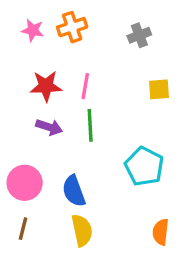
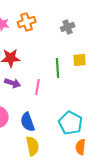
pink line: (85, 86) -> (38, 87), moved
green line: (90, 125) -> (58, 68), moved
cyan pentagon: (144, 166) -> (71, 123), moved

